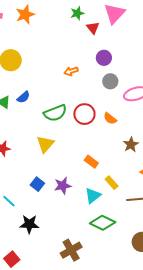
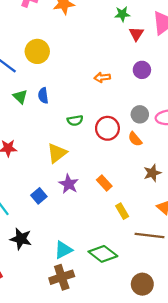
gray circle: (110, 81) -> (140, 114), moved
blue semicircle: (23, 97) -> (43, 96), turned 112
green semicircle: (55, 113) -> (75, 120), size x0.6
purple star: (63, 186) -> (69, 184), moved, turned 30
cyan triangle: (93, 196) -> (63, 250), moved

